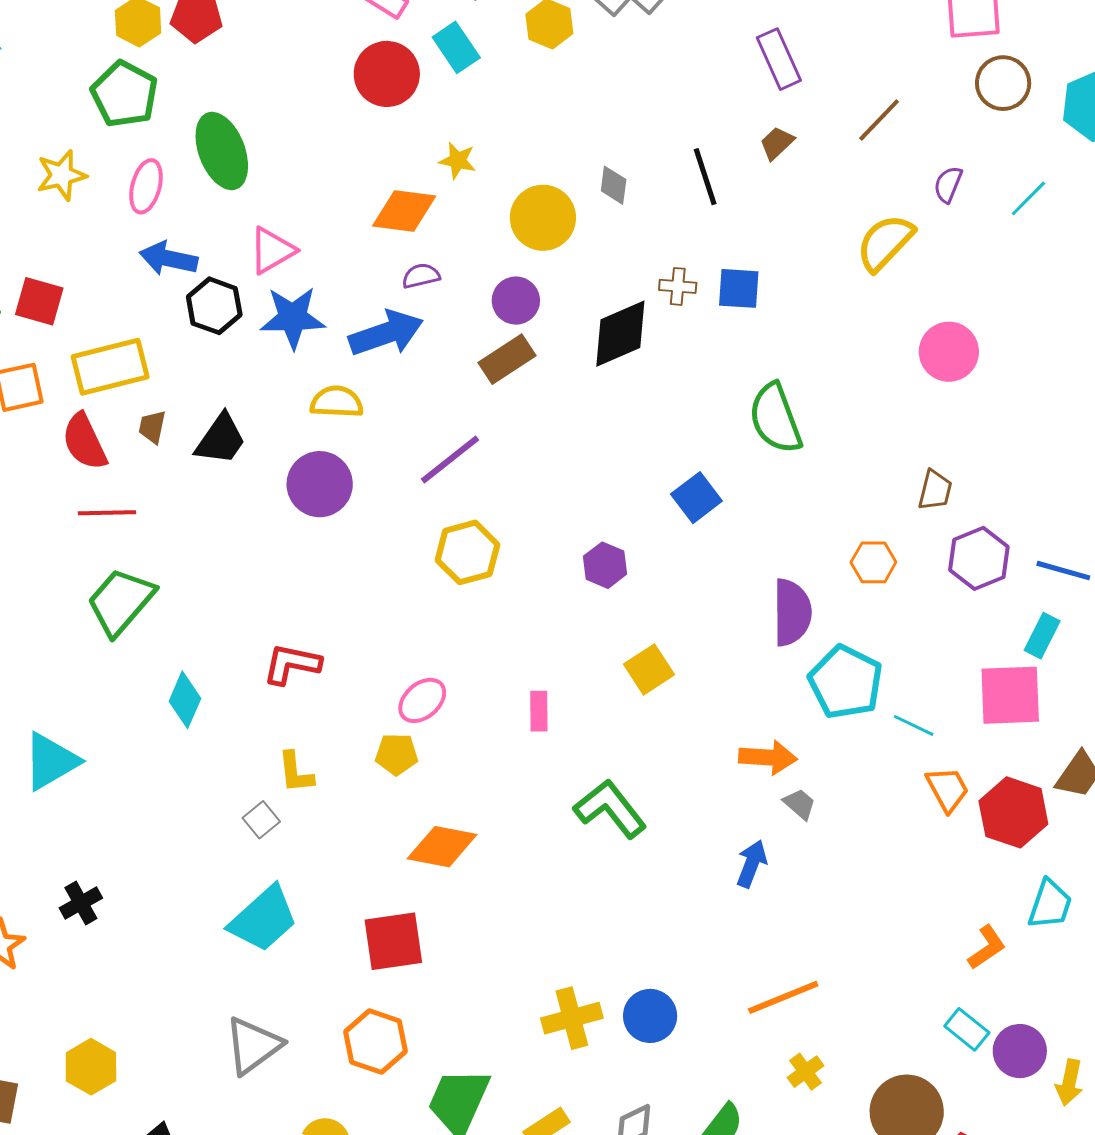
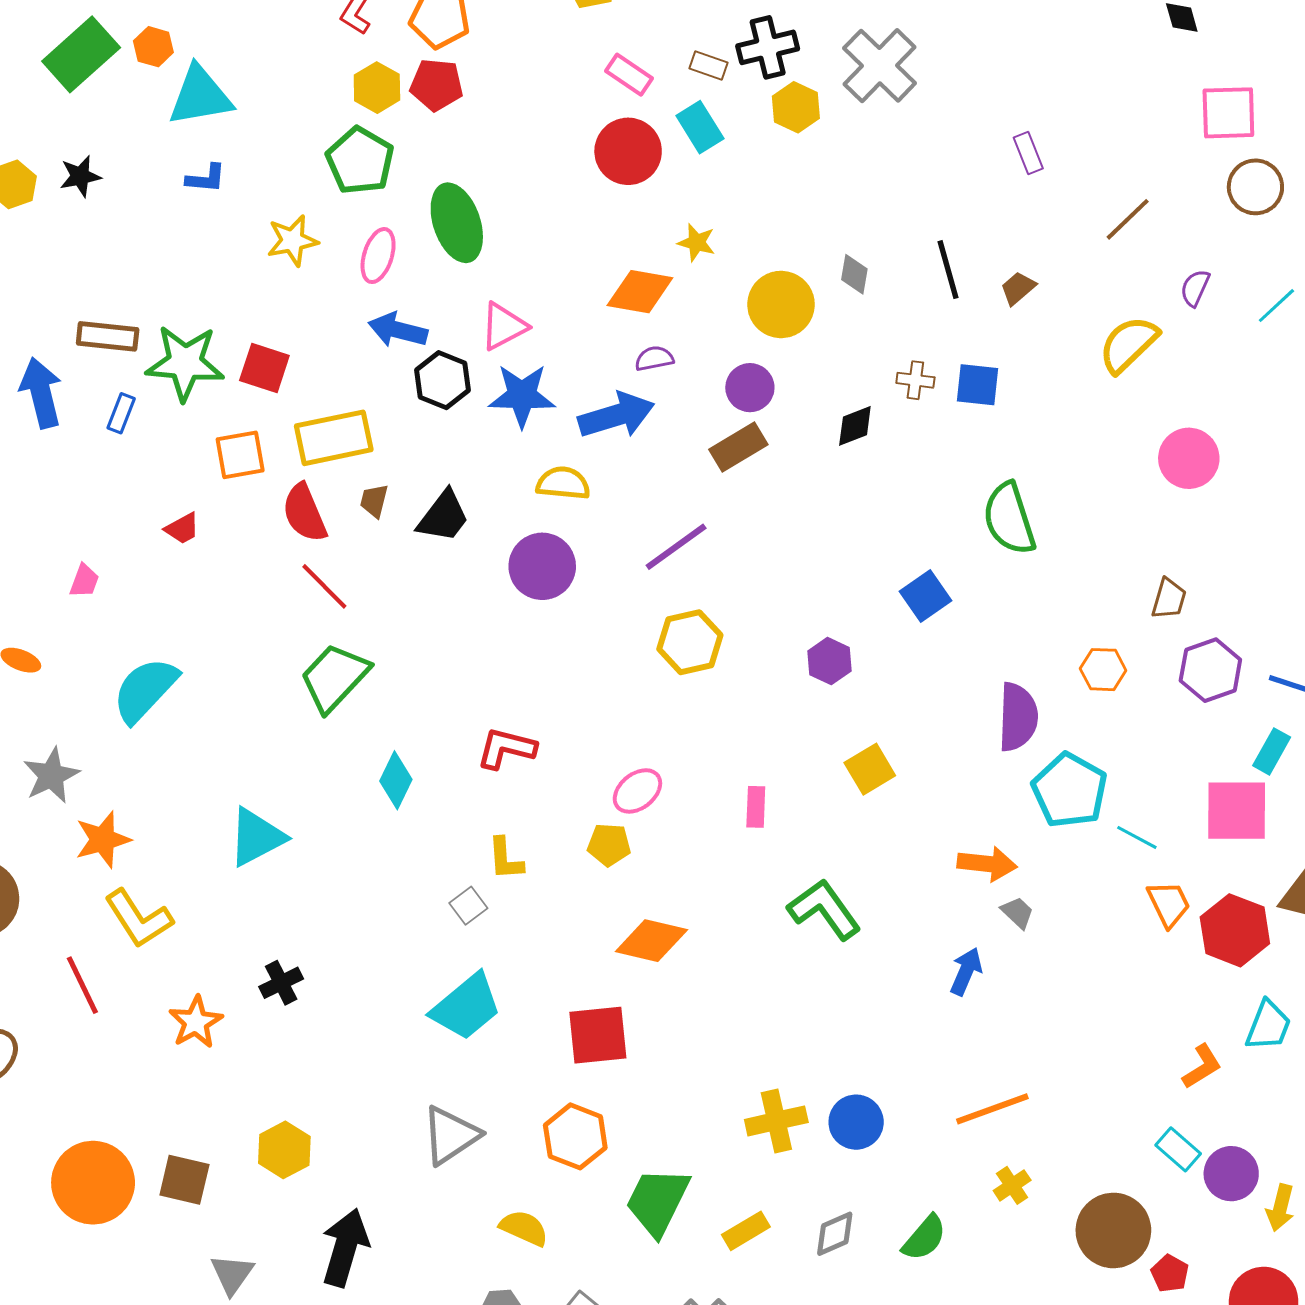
purple rectangle: (779, 59) -> (1028, 153), size x0.7
brown trapezoid: (777, 143) -> (1018, 288), moved
black diamond: (620, 334) -> (855, 426), size x0.6
red line: (107, 513) -> (324, 586), turned 44

